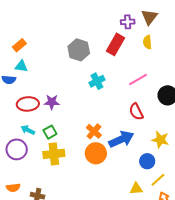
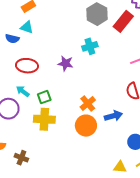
gray hexagon: (79, 50) -> (97, 14), moved
cyan cross: (97, 81) -> (90, 46), moved
purple star: (52, 102) -> (66, 63), moved
blue arrow: (121, 139) -> (113, 116), size x0.7

